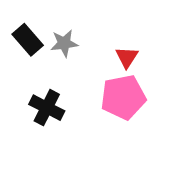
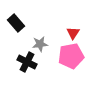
gray star: (64, 43) -> (40, 44), moved

